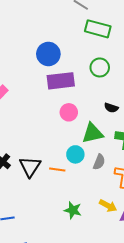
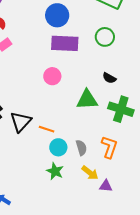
pink circle: (69, 112) -> (52, 76), moved
cyan circle: (75, 154) -> (58, 147), moved
gray semicircle: (99, 162) -> (81, 148), moved, turned -49

